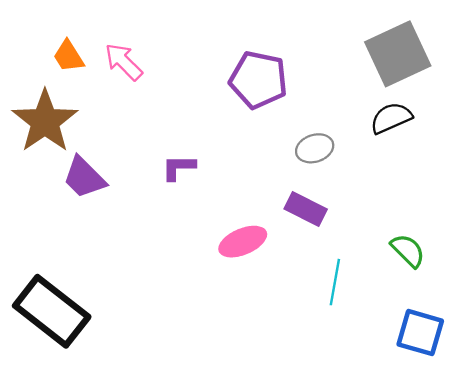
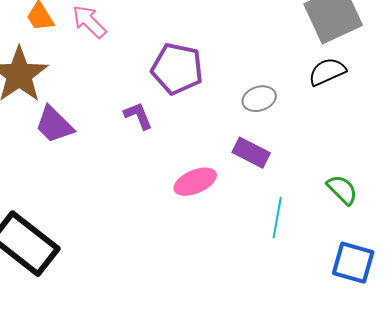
purple pentagon: (258, 80) -> (177, 69), moved
purple L-shape: (179, 167) -> (138, 116), turned 68

